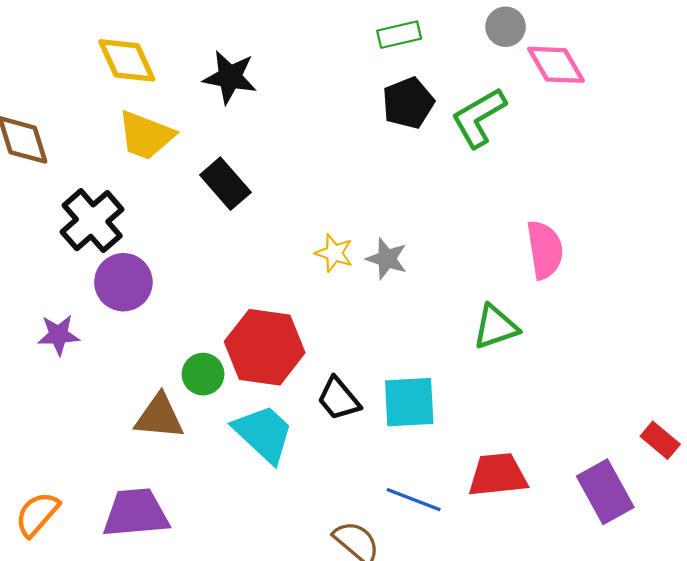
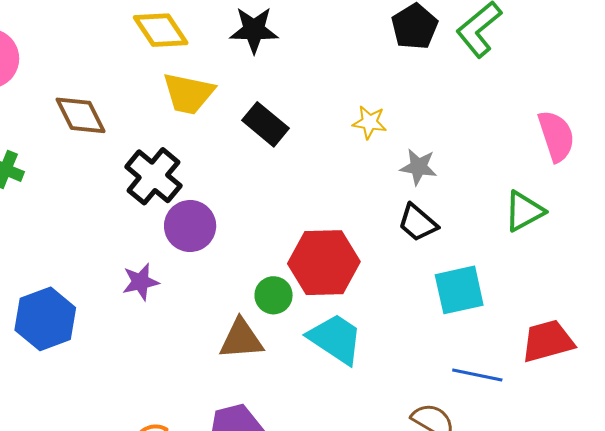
yellow star: (334, 253) -> (370, 122), moved
black trapezoid: (339, 399) -> (418, 223), moved

